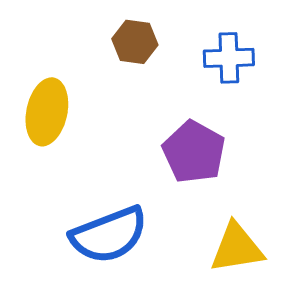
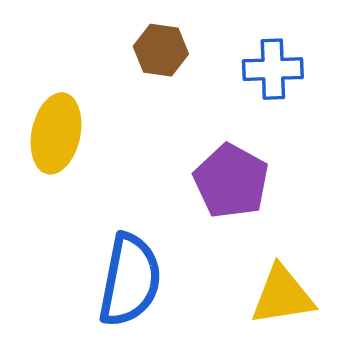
blue semicircle: (109, 235) -> (130, 280), turned -58

